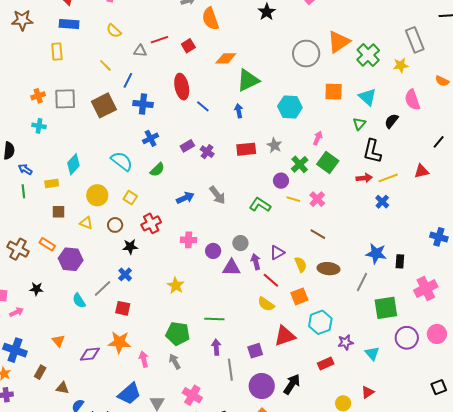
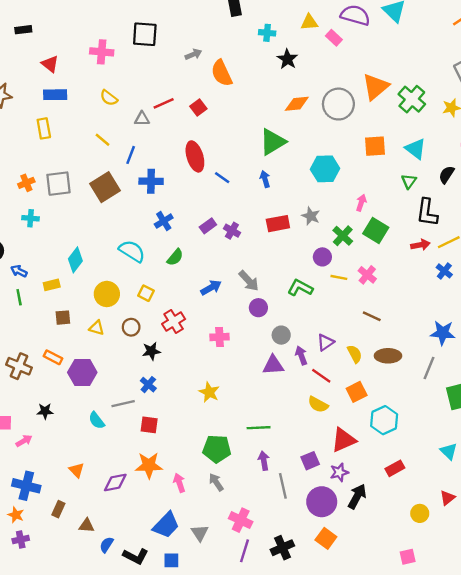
orange diamond: (226, 58) -> (297, 104), moved
purple circle: (213, 251) -> (258, 308), moved
gray line: (103, 289) -> (123, 404), turned 36
purple star: (346, 342) -> (339, 472), moved

